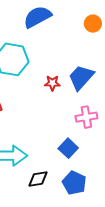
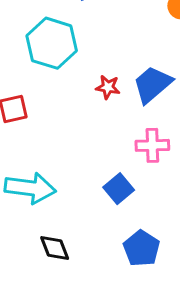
black diamond: (38, 179) -> (55, 248), moved, turned 70
blue pentagon: (74, 183) -> (142, 248), moved

